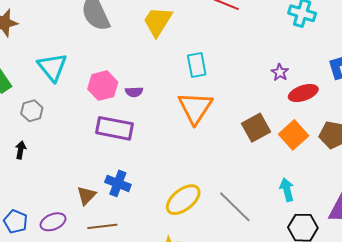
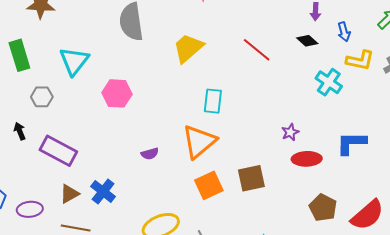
purple semicircle: (134, 92) -> (150, 154), moved, turned -30
purple rectangle: (114, 128) -> (58, 151), moved
orange square: (294, 135) -> (209, 185), moved
black arrow: (21, 150) -> (20, 131), turned -48

